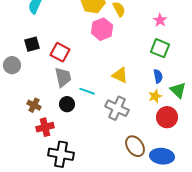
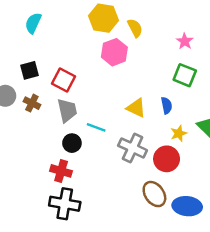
blue semicircle: (158, 76) -> (167, 105), moved
brown cross: (34, 105) -> (32, 103), moved
red circle: (167, 117) -> (167, 159), moved
red cross: (45, 127) -> (61, 171), moved, turned 30

